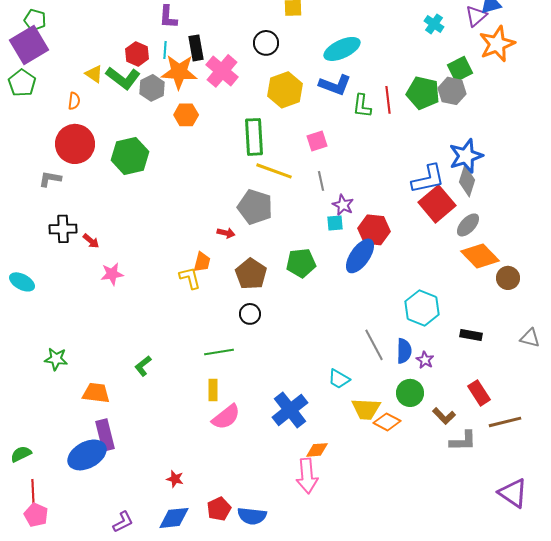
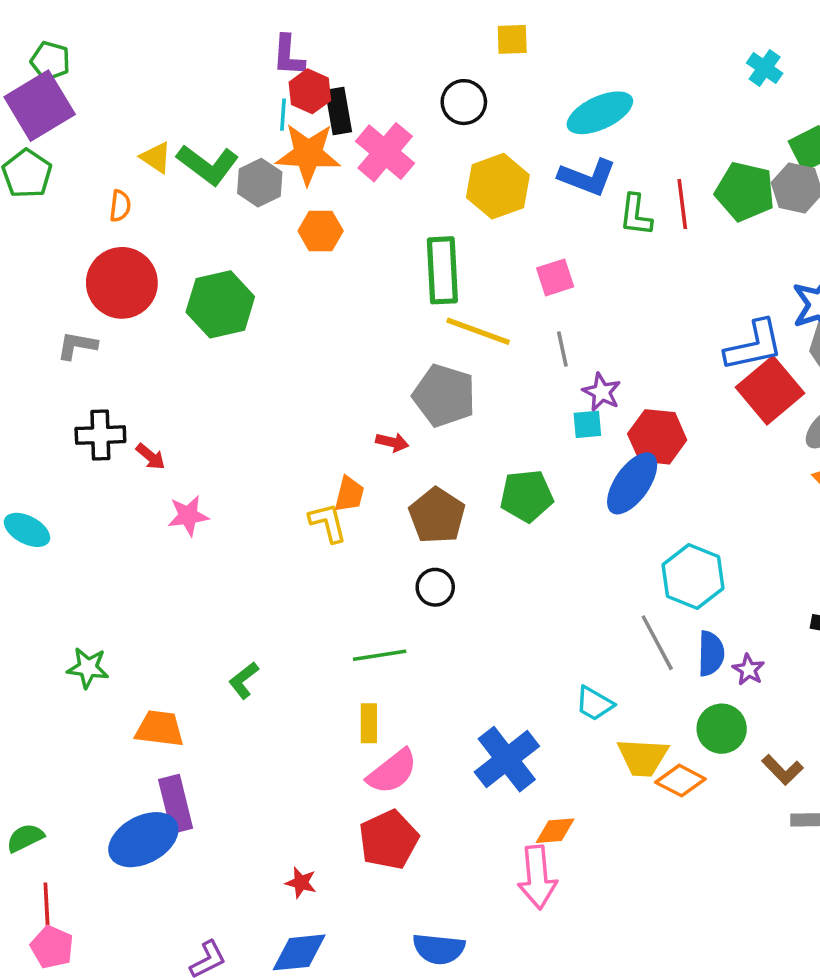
red hexagon: (137, 54) -> (310, 91), moved
cyan hexagon: (422, 308) -> (693, 576), moved
red pentagon: (219, 509) -> (389, 840), moved, size x1.4

